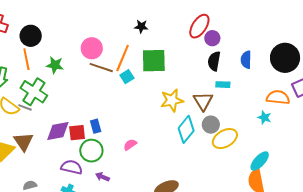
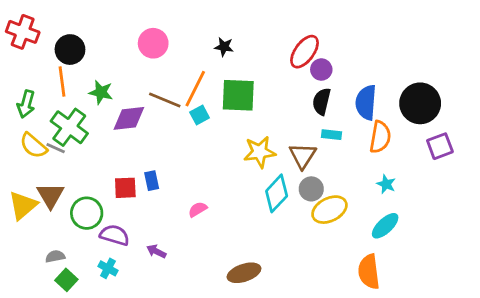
pink circle: (92, 48) -> (153, 43), moved
blue semicircle: (246, 60) -> (366, 102), size x1.4
orange semicircle: (278, 97) -> (380, 137), moved, turned 90
purple diamond: (58, 131) -> (129, 118), moved
green circle: (91, 151) -> (87, 213), moved
cyan ellipse: (260, 161) -> (385, 226), moved

